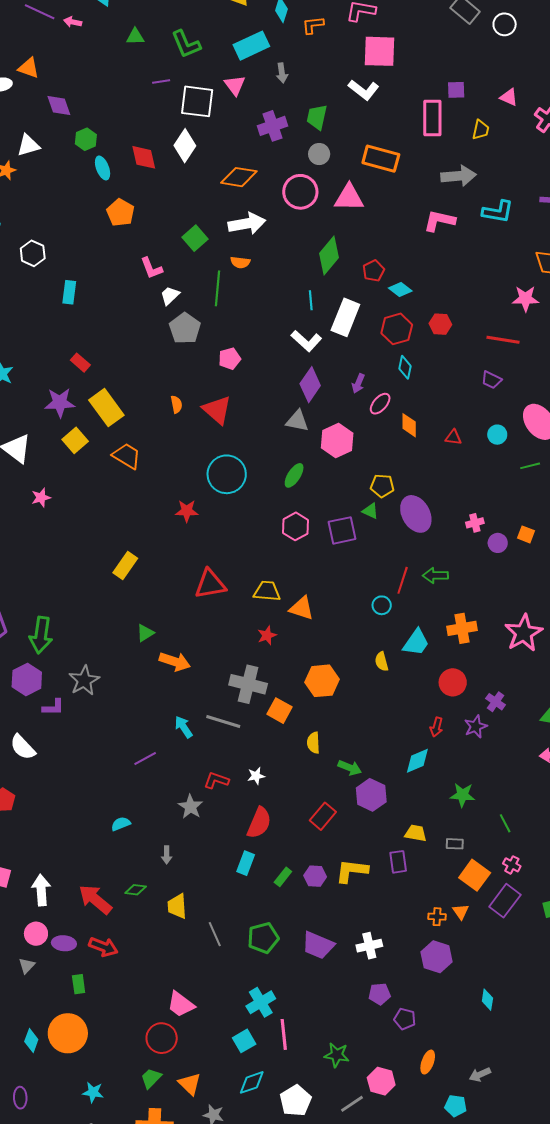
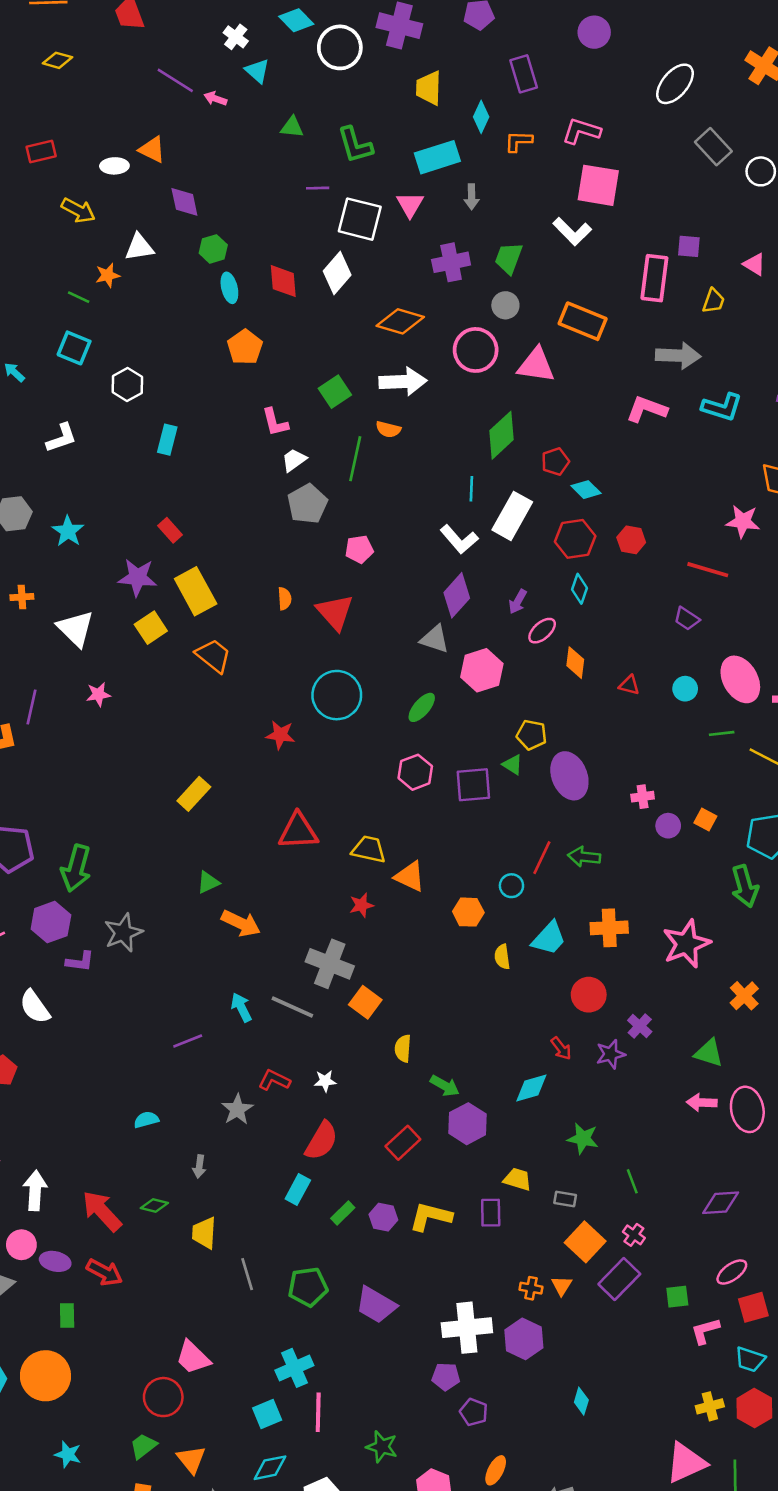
orange hexagon: (322, 681) -> (468, 912), moved, size x0.7
red arrow: (437, 727) -> (561, 1048), turned -60
white cross: (369, 946) -> (467, 1328), moved, size x1.5

